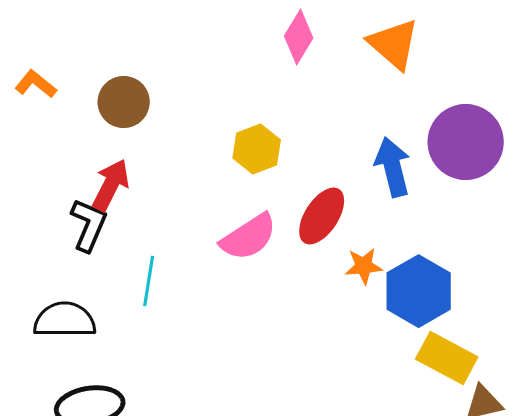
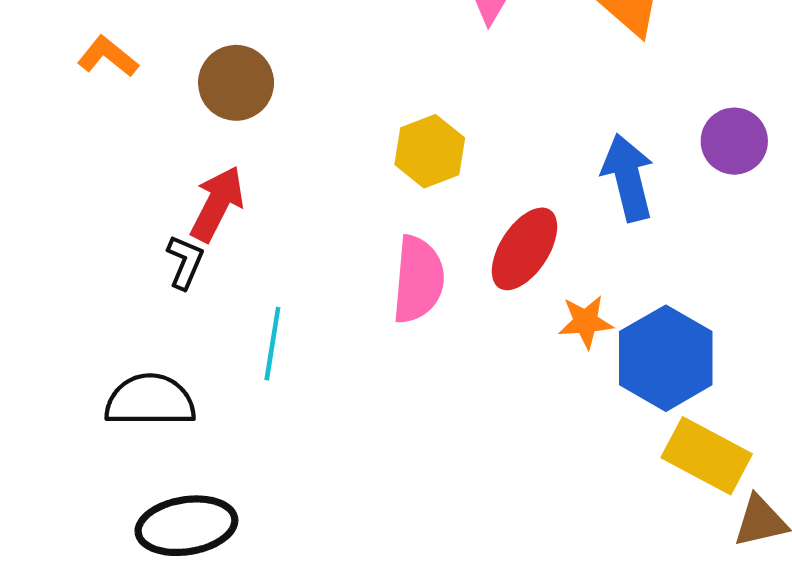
purple circle: (466, 142) -> (734, 141), size x0.6
black L-shape: (89, 225) -> (185, 262), size x0.7
pink semicircle: (249, 237) -> (418, 280), turned -52

